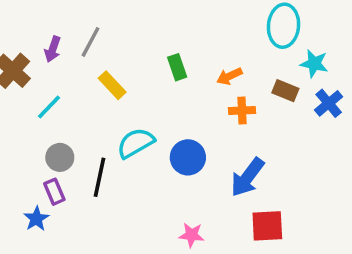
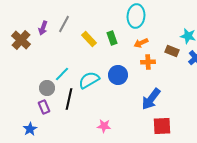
cyan ellipse: (283, 26) -> (136, 16), moved
yellow rectangle: (112, 85) -> (89, 39), moved
cyan line: (49, 107) -> (62, 74), moved
blue circle: (188, 157) -> (118, 75), moved
blue star: (36, 219) -> (30, 129), moved
pink star: (191, 235) -> (104, 126), moved

